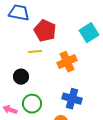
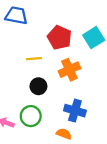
red pentagon: (45, 31) -> (59, 38), moved
black circle: (21, 77) -> (38, 86), moved

